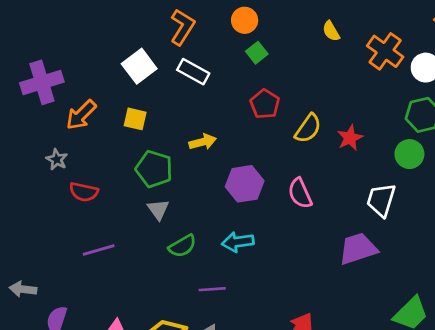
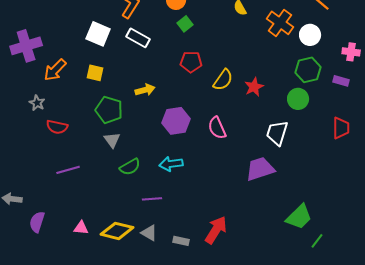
white square: (139, 66) -> (98, 34), turned -30
red pentagon: (265, 104) -> (191, 62), turned -30

